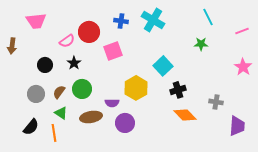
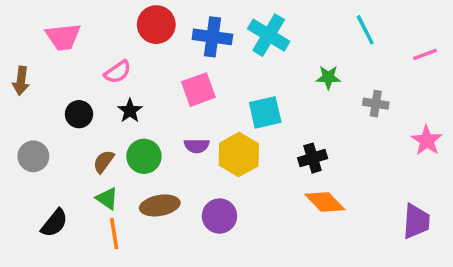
blue cross: (121, 21) -> (212, 37), size x1.5
red circle: (89, 32) -> (156, 25), moved
green star: (201, 44) -> (328, 77), moved
cyan square: (163, 66) -> (265, 112), moved, turned 30
pink star: (243, 67) -> (427, 140), moved
gray circle: (36, 94) -> (33, 156), moved
gray cross: (216, 102) -> (376, 104), moved
purple semicircle: (112, 103) -> (197, 146), moved
orange line: (54, 133) -> (114, 234), moved

